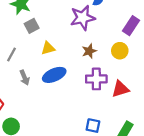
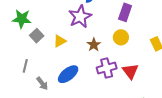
yellow triangle: (48, 48) -> (60, 41), moved
red triangle: (120, 89) -> (130, 71), turned -36

